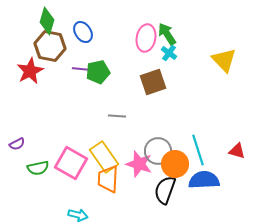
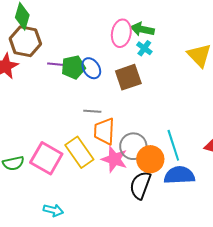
blue ellipse: (83, 32) -> (91, 68), moved
green arrow: (167, 34) -> (142, 29), turned -45
orange trapezoid: (108, 179) -> (104, 131), moved

